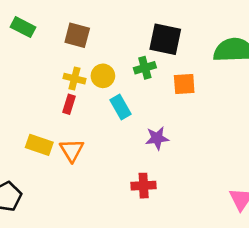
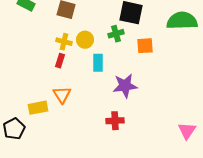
cyan rectangle: (121, 107) -> (98, 63), turned 30
purple star: (157, 138) -> (125, 86), size x1.4
yellow rectangle: (39, 145) -> (38, 108), moved, turned -30

